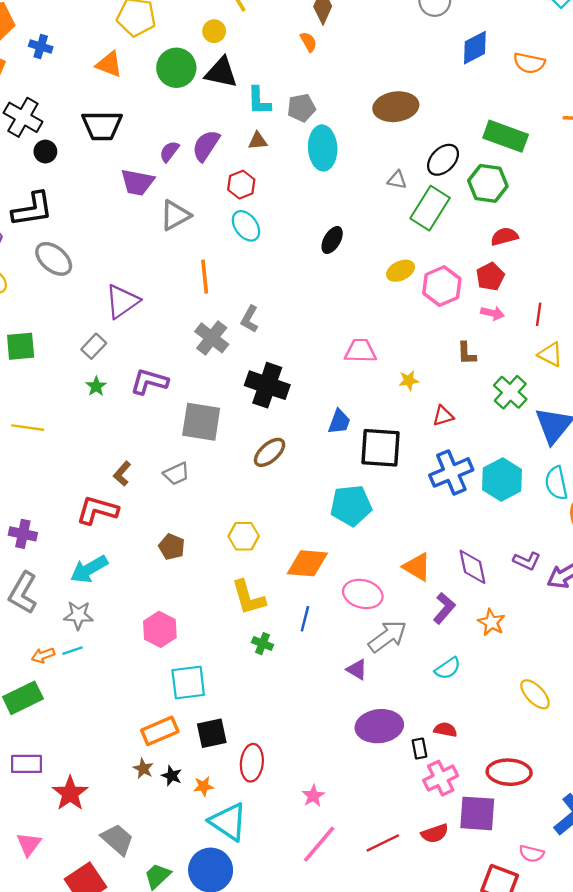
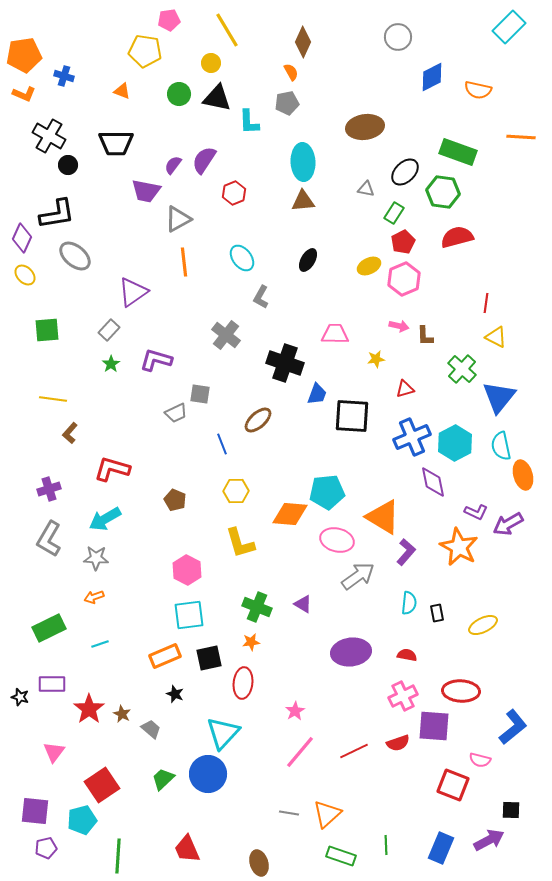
orange triangle: (109, 64) -> (122, 91), size x0.7
green circle: (176, 68) -> (179, 94), size x0.7
gray pentagon: (301, 108) -> (287, 103), moved
brown triangle: (258, 141) -> (303, 201), moved, size x1.4
green rectangle: (430, 208) -> (394, 213), size x0.6
cyan ellipse: (246, 226) -> (242, 258), moved
red semicircle: (504, 236) -> (457, 237), size x1.4
black ellipse: (332, 240) -> (308, 260), moved
orange line: (205, 277) -> (184, 262), moved
red pentagon: (490, 277) -> (403, 242), moved
pink arrow: (493, 313) -> (399, 326), moved
gray L-shape: (250, 319) -> (261, 297), moved
gray cross: (212, 338) -> (226, 335), moved
black cross: (267, 385) -> (285, 363), moved
gray square: (201, 422) -> (200, 394), size x0.6
brown L-shape: (122, 474) -> (70, 433), moved
gray trapezoid: (176, 474) -> (176, 413), moved
cyan pentagon: (351, 505) -> (327, 492), moved
purple cross: (23, 534) -> (49, 489), turned -30
orange triangle: (417, 567) -> (383, 517), size x1.4
purple diamond: (473, 567) -> (433, 482), moved
blue line: (305, 619) -> (222, 444), moved, turned -35
orange star: (491, 622) -> (459, 547), moved, size x1.6
pink hexagon: (160, 629) -> (187, 570), moved
green cross: (262, 644) -> (257, 607), moved, size x1.6
cyan line: (73, 651) -> (100, 644), moved
orange arrow: (43, 655) -> (94, 597), moved
cyan semicircle: (448, 668) -> (409, 603), turned -50
purple triangle: (357, 669) -> (303, 604), moved
yellow ellipse: (535, 694) -> (483, 625), turned -72
black rectangle: (419, 749) -> (437, 613), moved
brown star: (143, 769) -> (122, 714), moved
orange star: (203, 786) -> (251, 642), moved
cyan triangle: (228, 822) -> (223, 733), turned 39
gray trapezoid: (117, 839) -> (151, 729), moved, size x0.7

